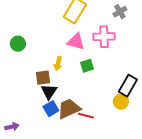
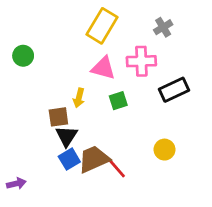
green circle: (18, 44) -> (23, 56), moved
black rectangle: (128, 86) -> (174, 90), moved, turned 35
red line: (86, 116) -> (117, 169), turned 35

